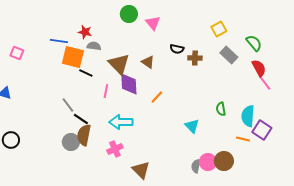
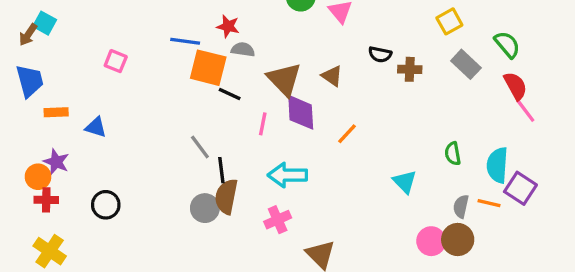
black line: (81, 119) -> (221, 170), turned 49
gray semicircle: (196, 166) -> (461, 206), moved

